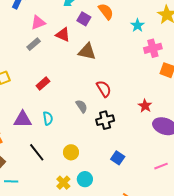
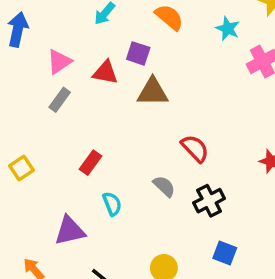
purple square: (84, 19) -> (138, 53), moved
cyan semicircle: (48, 118) -> (112, 204), moved
blue square: (118, 158) -> (225, 253), moved

